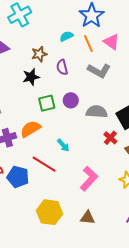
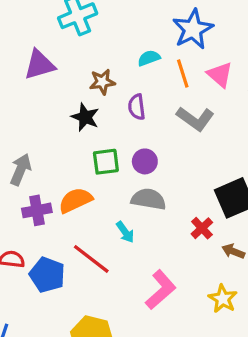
black star: (31, 77) -> (85, 117), turned 30
gray semicircle: (97, 112) -> (149, 199), moved

